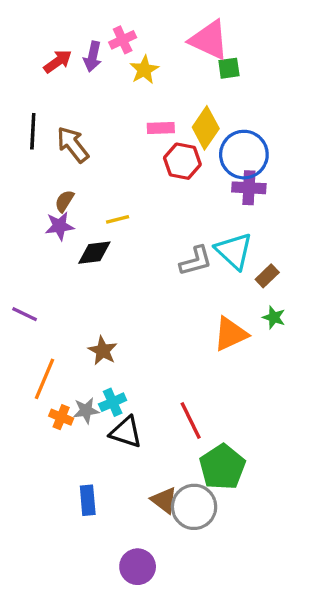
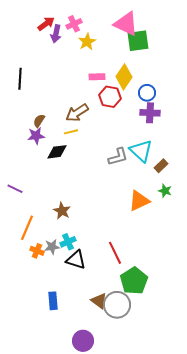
red arrow: (58, 61) -> (46, 24), moved
green square: (229, 68) -> (138, 41), size x1.6
brown arrow: (73, 145) -> (77, 113), moved, turned -85
blue circle: (244, 155) -> (147, 93), size x0.6

